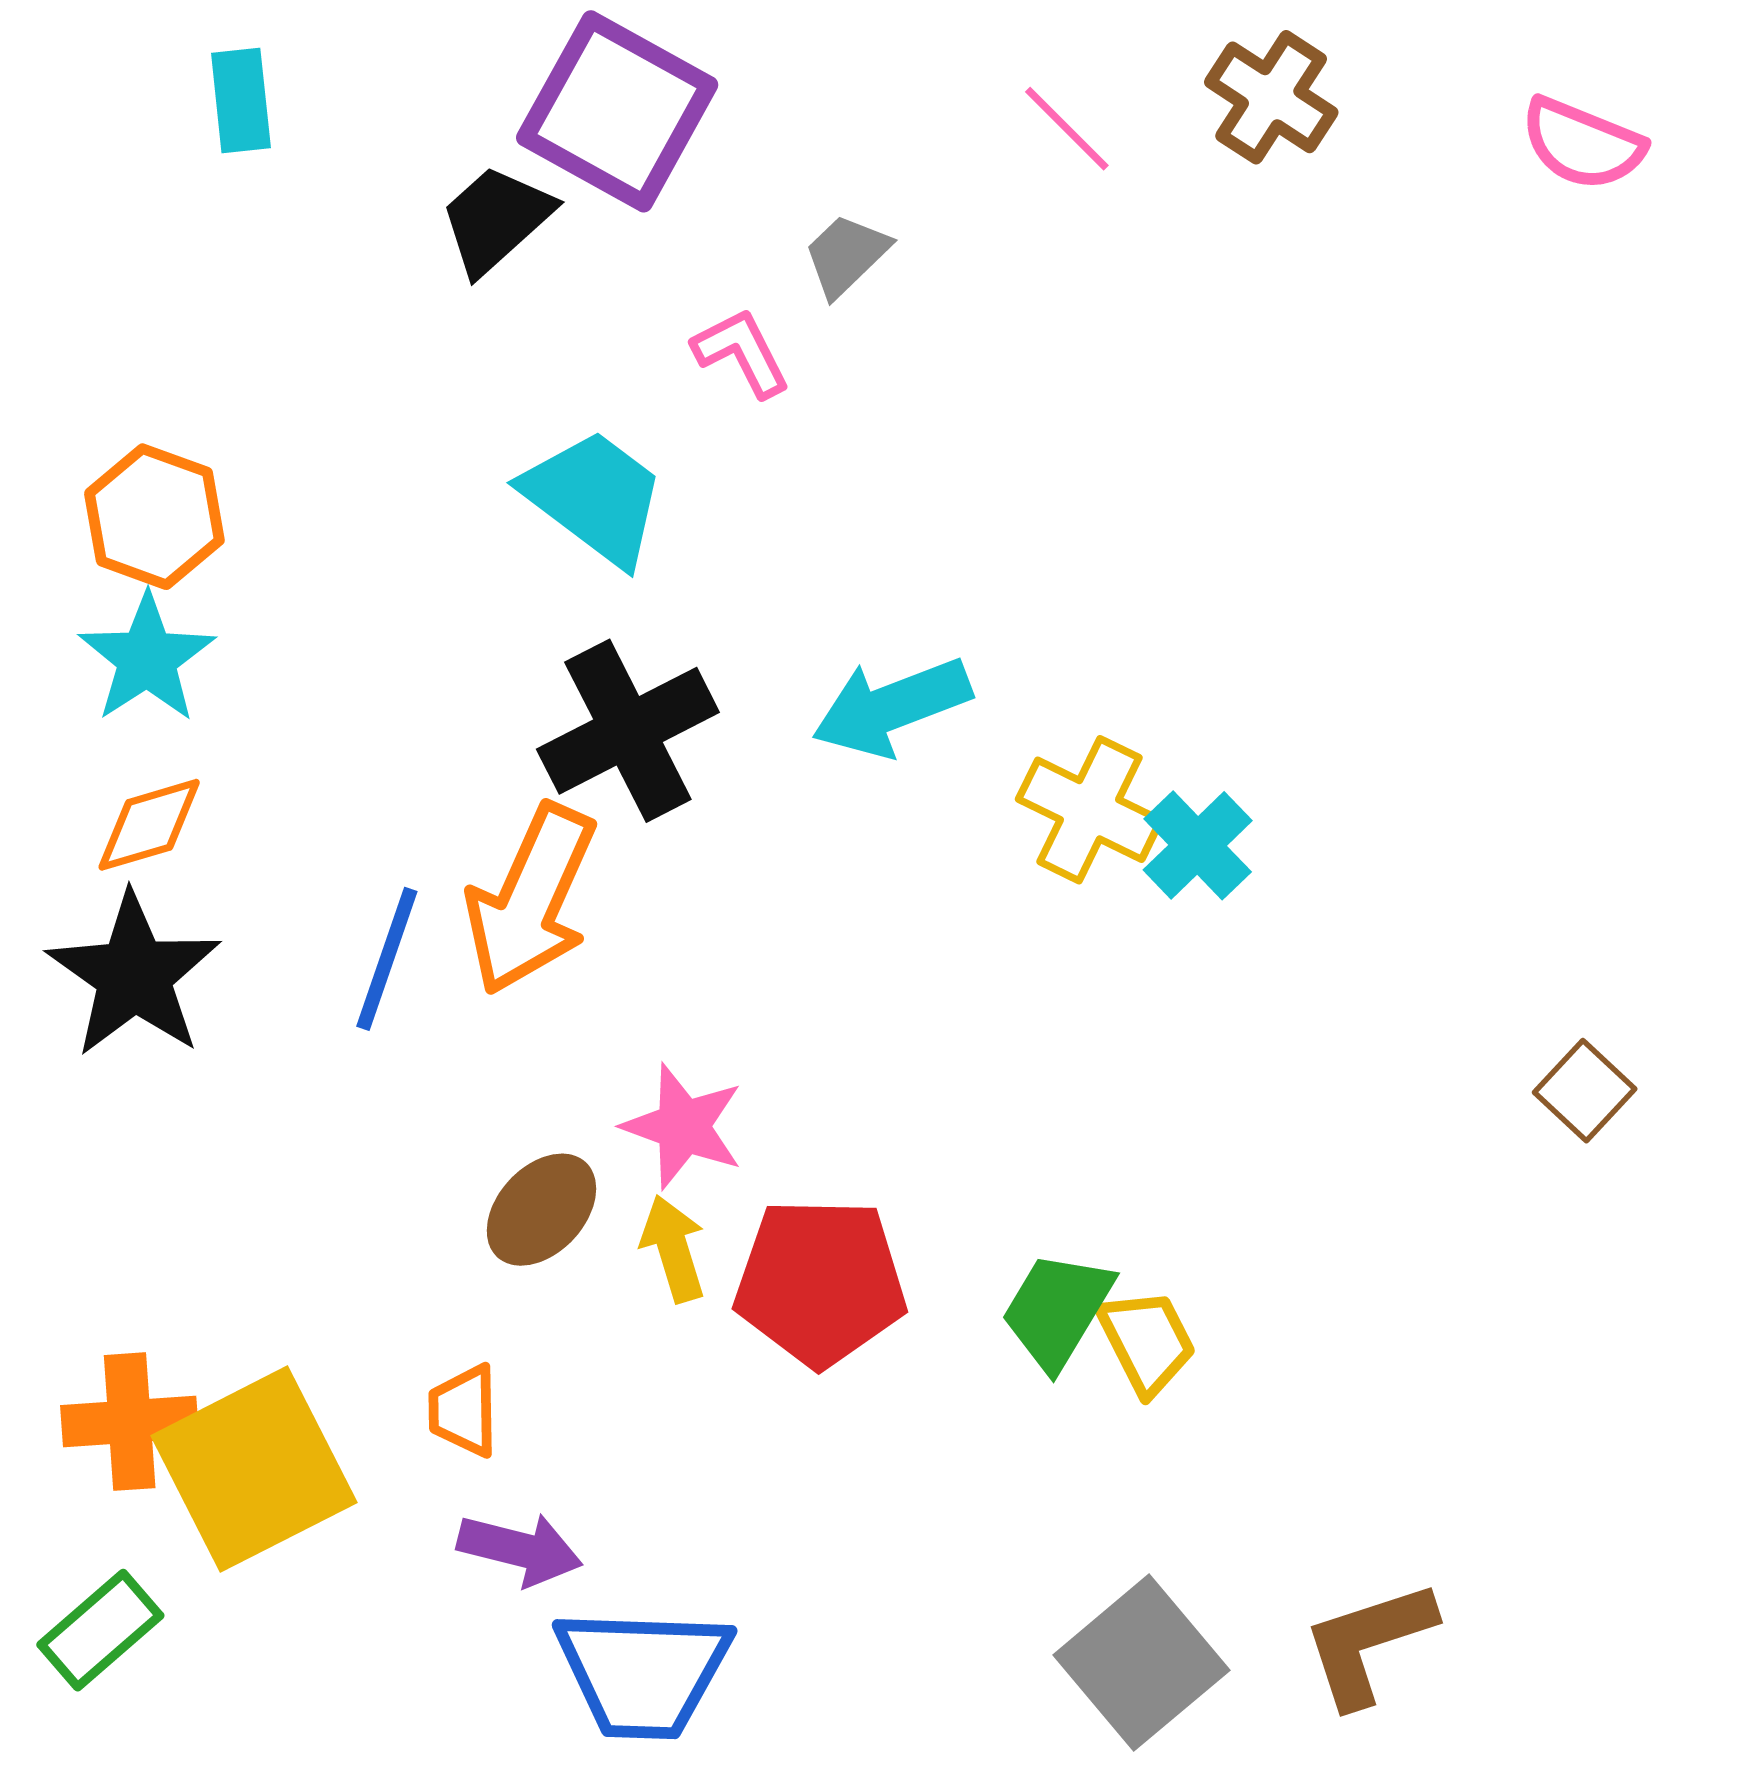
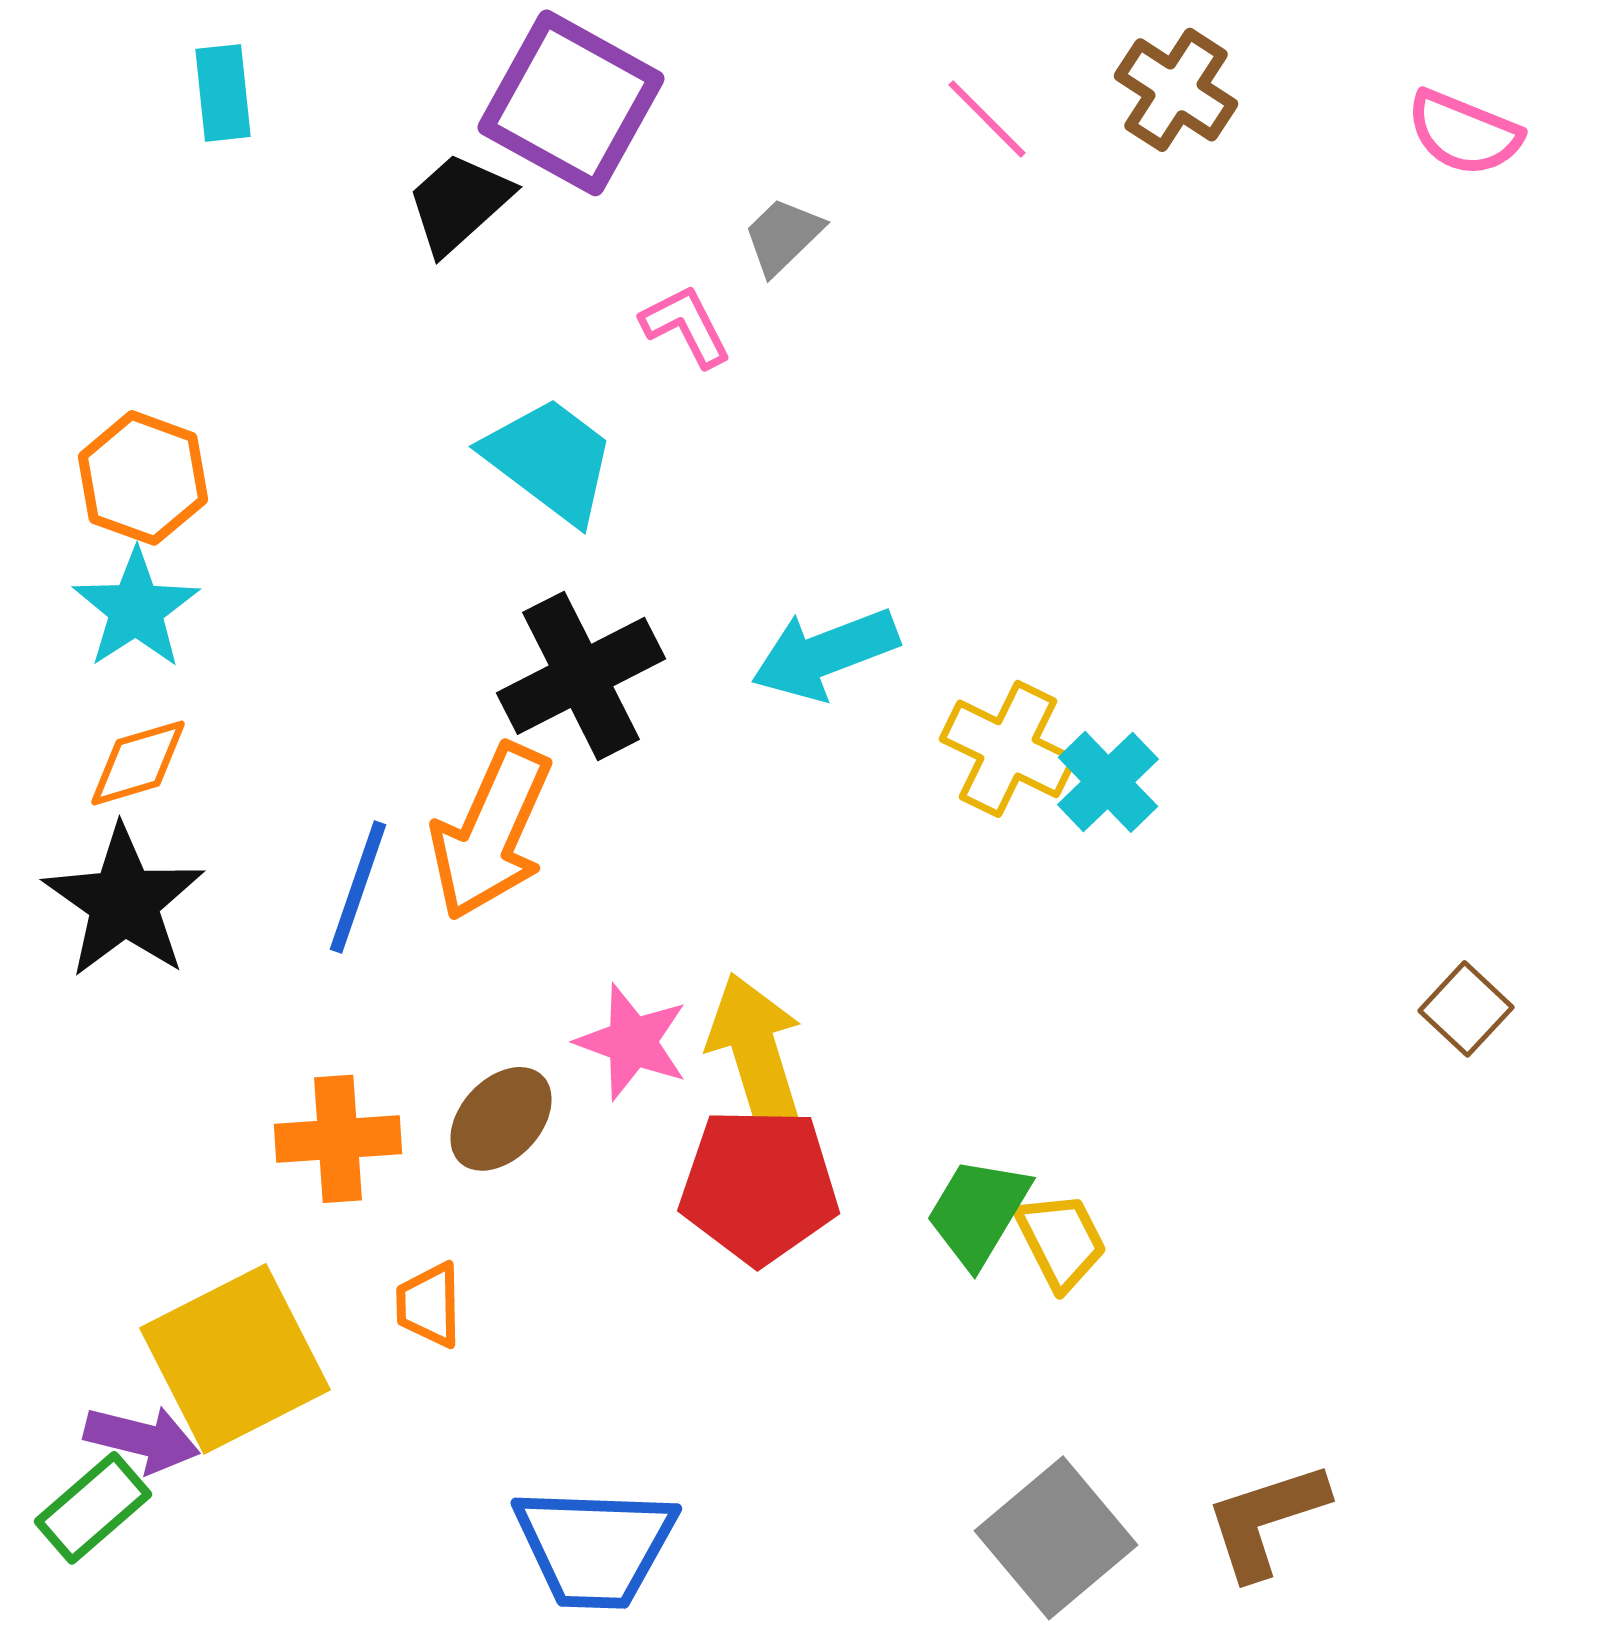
yellow arrow: (673, 1249) -> (756, 1053), moved, size x1.6
orange cross: (130, 1422) -> (338, 1139), moved
purple arrow: (520, 1549) -> (142, 1439), moved

